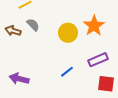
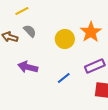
purple arrow: (19, 79) -> (28, 67), moved

